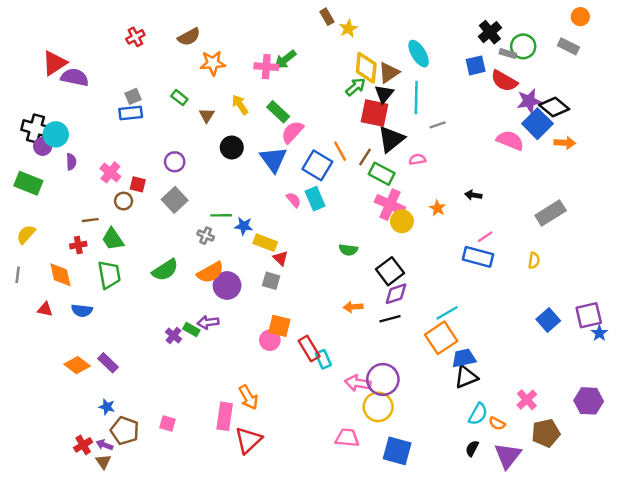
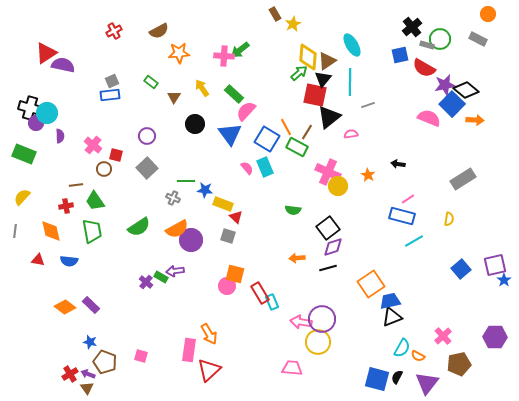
green rectangle: (382, 174) -> (297, 147), moved
cyan line: (447, 313) -> (414, 241), moved
blue square: (397, 451) -> (377, 379), moved

